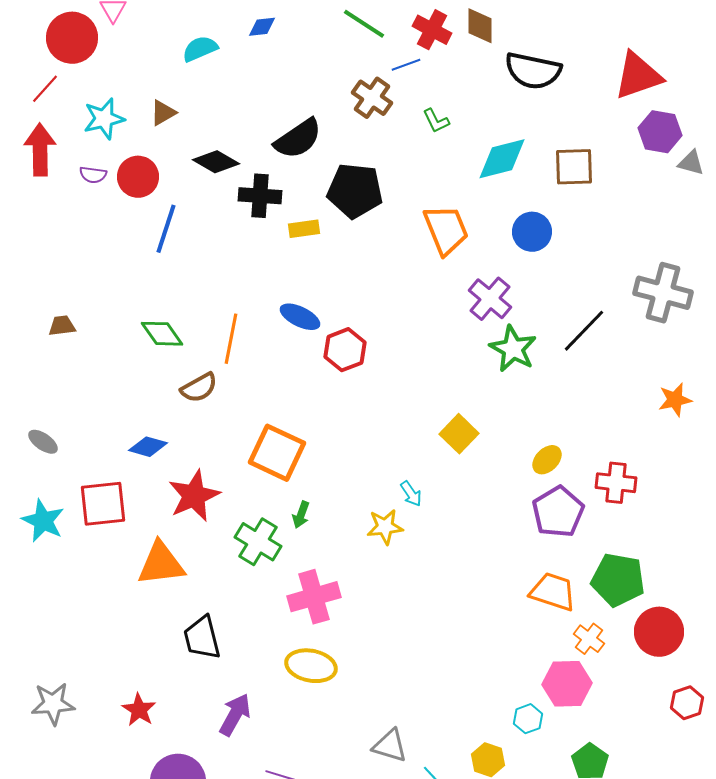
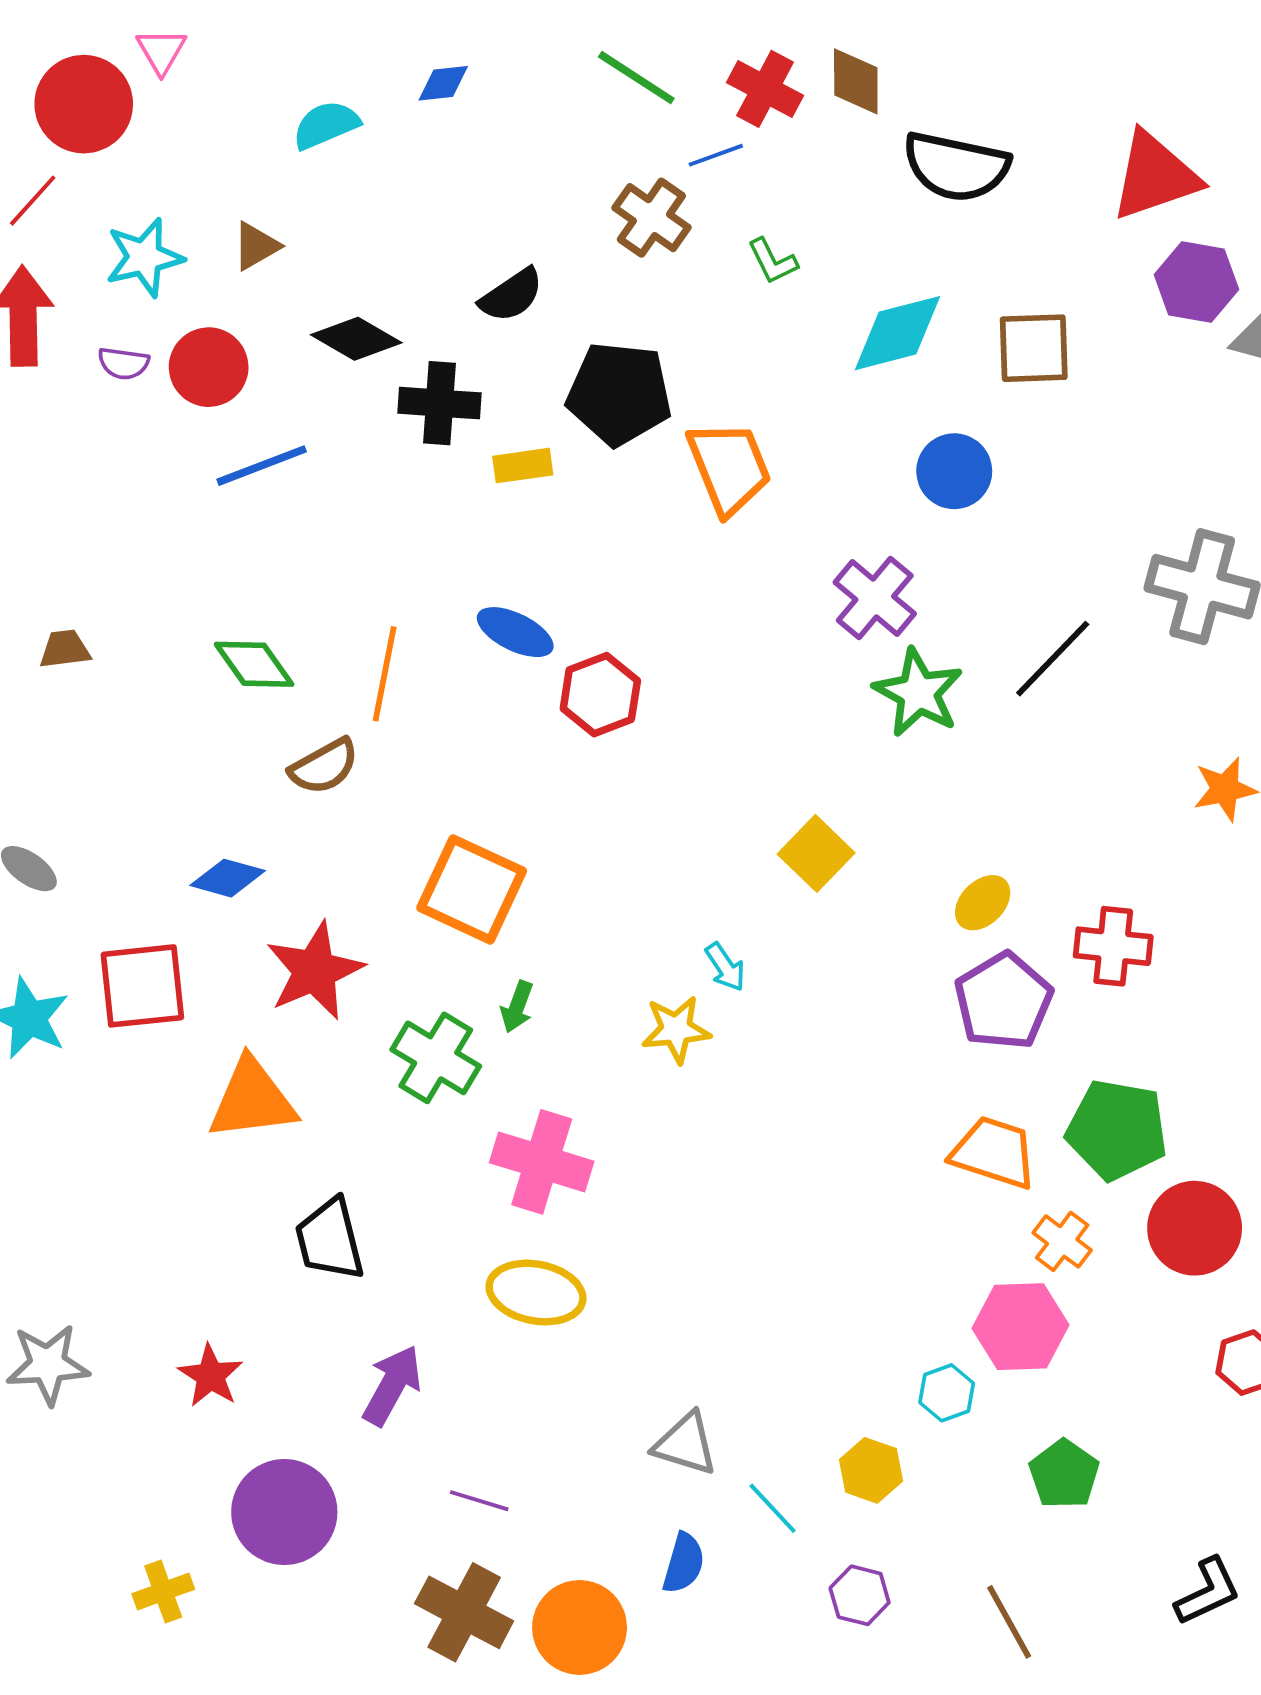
black semicircle: (298, 139) -> (511, 295), size x0.7
blue line: (166, 229) -> (262, 466), turned 51
orange trapezoid: (446, 230) -> (729, 467), moved
pink cross: (314, 597) -> (542, 1162), turned 33

